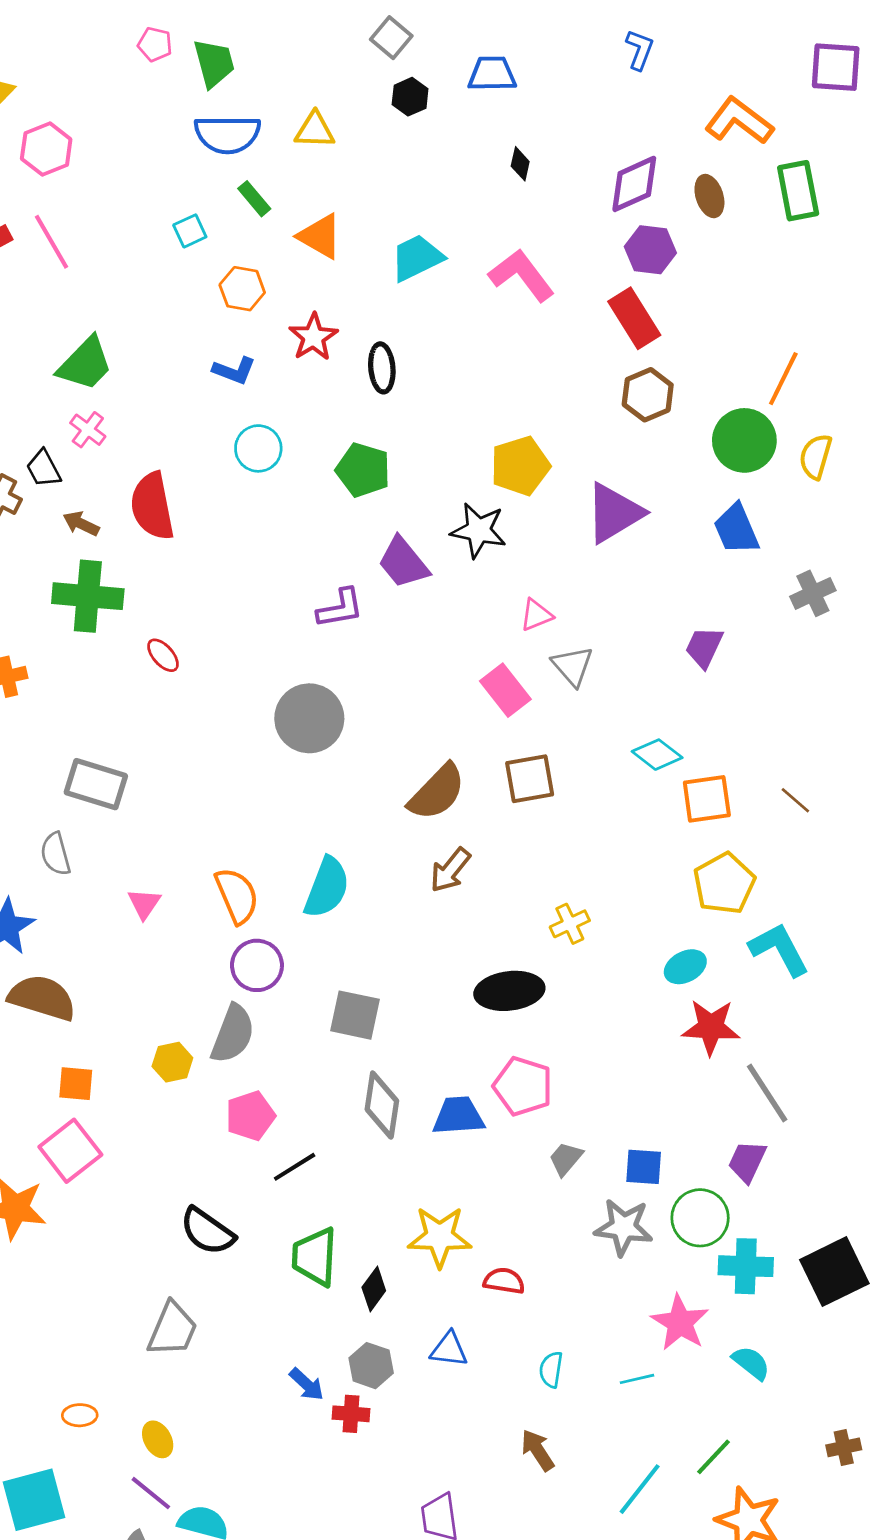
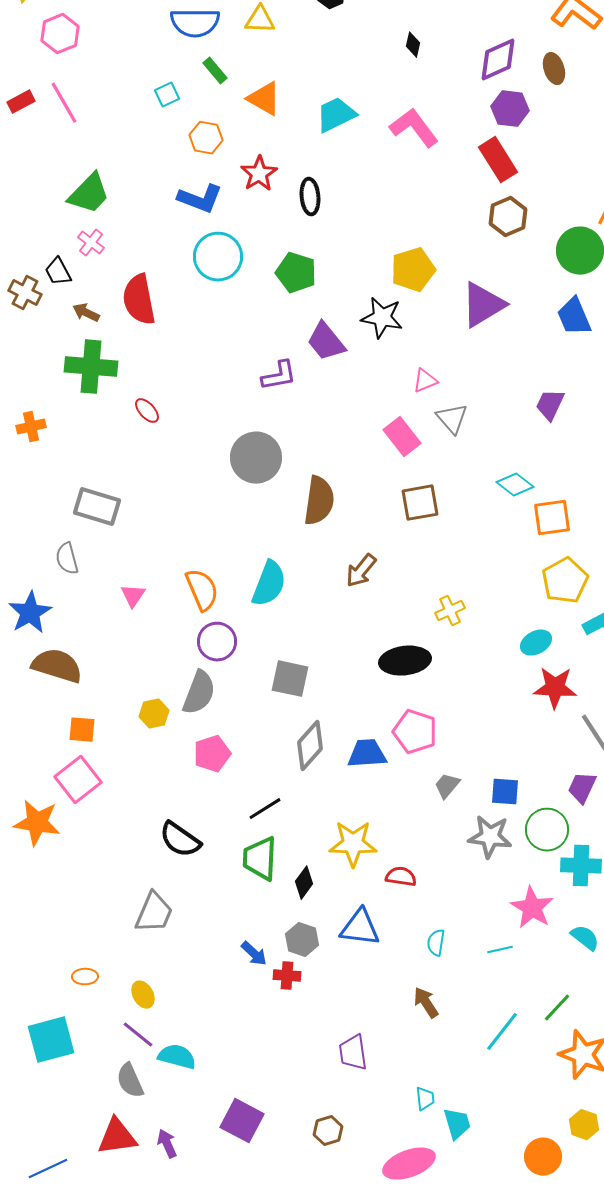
blue L-shape: (234, 371) -> (200, 199), size x1.4
cyan circle: (258, 448) -> (218, 257), size x1.4
brown semicircle: (437, 792) -> (319, 501), moved, turned -36
gray diamond: (382, 1105) -> (310, 746), turned 33
black line: (295, 1167) -> (265, 809), moved
blue triangle: (449, 1349) -> (360, 928), size x1.4

